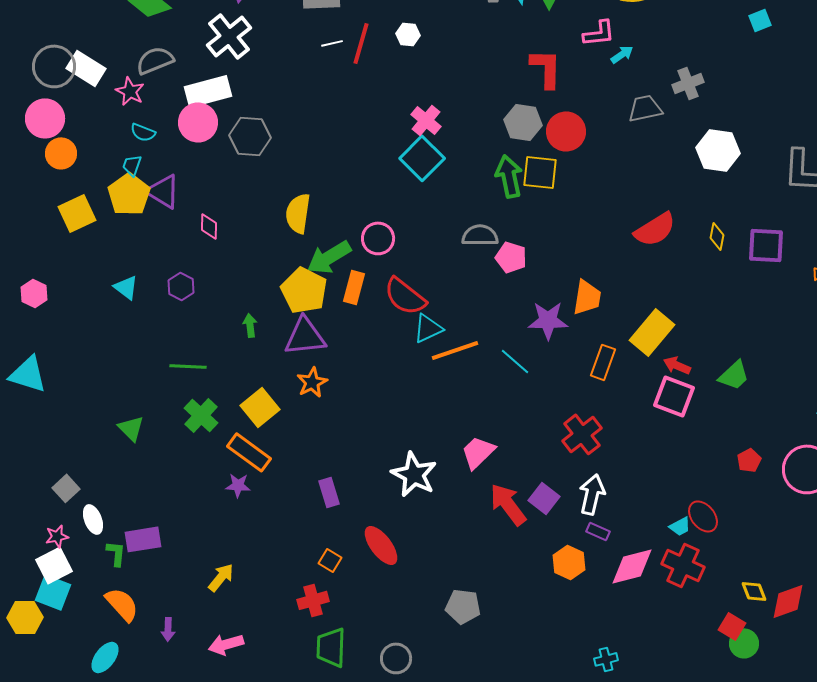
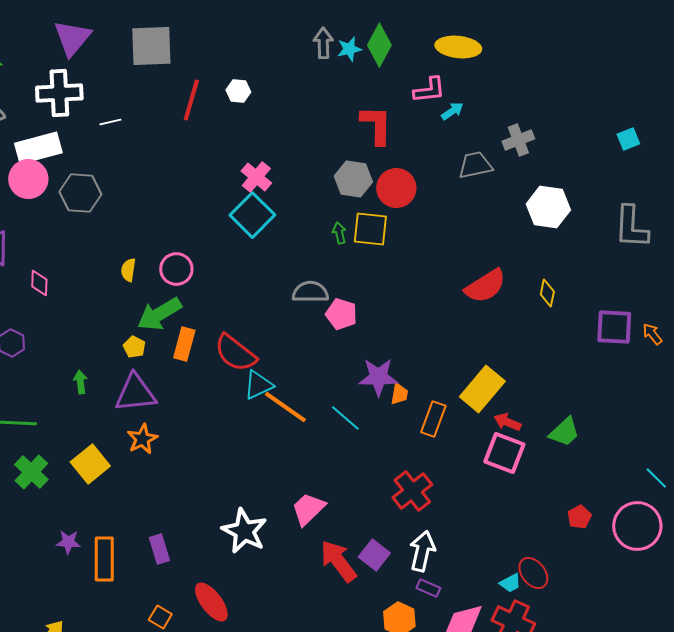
cyan square: (760, 20) -> (628, 139), moved
white cross: (229, 36) -> (59, 93), turned 36
white line: (332, 43) -> (110, 122), moved
green arrow: (509, 176) -> (339, 233), size x0.5
yellow semicircle: (298, 213) -> (128, 270), size x0.6
pink circle: (378, 238) -> (176, 269), moved
purple square: (766, 245) -> (614, 327), moved
yellow pentagon: (304, 290) -> (134, 347), size x0.5
orange trapezoid: (587, 297) -> (399, 394), moved, size x0.6
orange line: (455, 350) -> (285, 407), turned 54
orange rectangle: (249, 452) -> (104, 559), moved, turned 54

